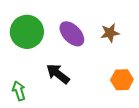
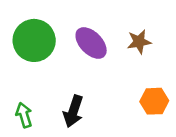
black arrow: (58, 74) -> (73, 111), moved, turned -110

